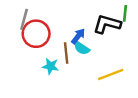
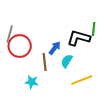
cyan semicircle: (82, 48) -> (67, 61), moved, turned 88
cyan star: (50, 66) -> (32, 82), moved

